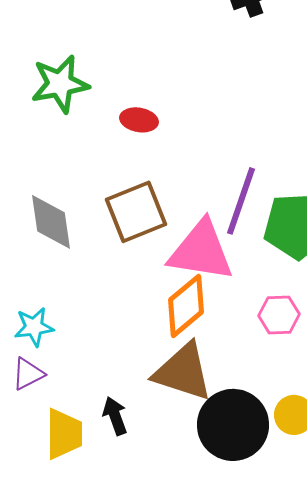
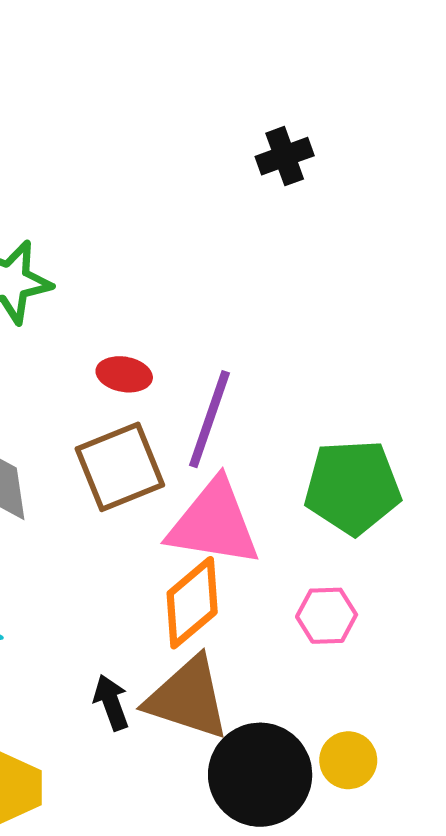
red ellipse: (139, 120) -> (124, 374), moved
purple line: (241, 201) -> (209, 419), moved
black arrow: (115, 416) -> (111, 702), moved

